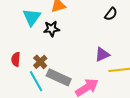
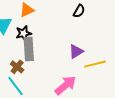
gray rectangle: (59, 77) -> (29, 49), moved, turned 70

